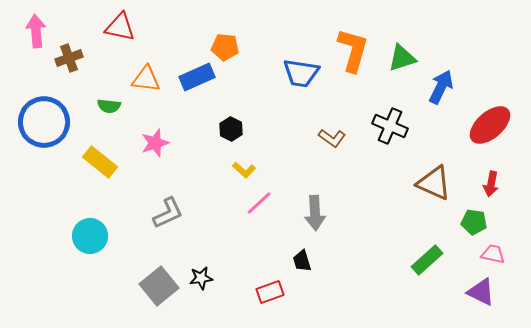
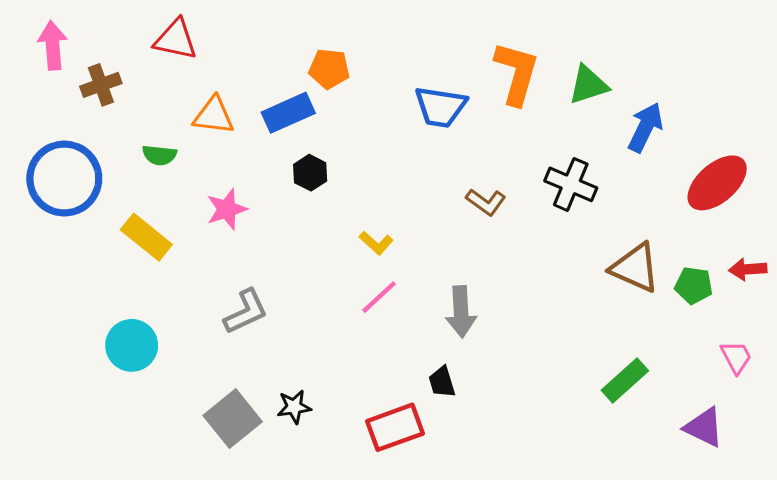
black hexagon: (231, 129) -> (310, 173), moved
yellow L-shape: (244, 170) -> (376, 243), moved
red arrow: (491, 184) -> (748, 269), moved, turned 75
green pentagon: (474, 222) -> (694, 285), moved
pink trapezoid: (493, 254) -> (736, 357), moved, turned 50
red rectangle: (270, 292) -> (395, 427), size x1.4

